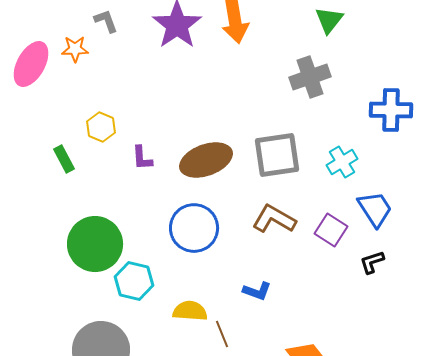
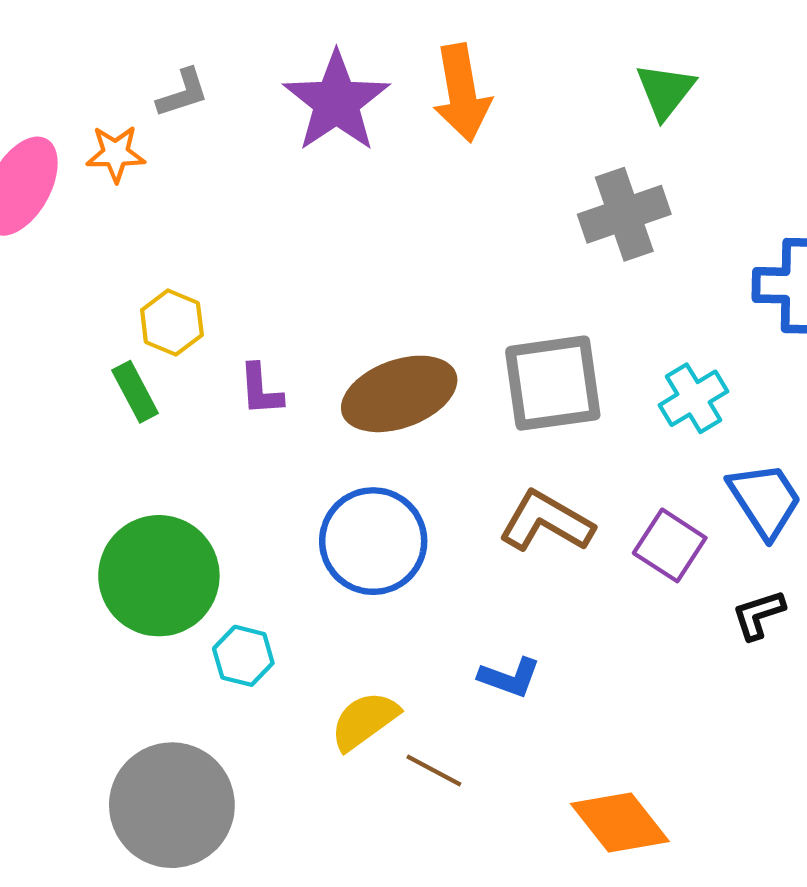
gray L-shape: (106, 21) -> (183, 93), turned 92
green rectangle: (64, 159) -> (135, 392), moved
cyan hexagon: (134, 281) -> (243, 656), size x0.7
yellow semicircle: (190, 311) -> (365, 721), turned -40
brown line: (222, 334) -> (434, 771), turned -40

